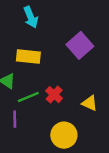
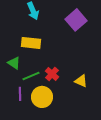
purple square: (80, 45) -> (76, 20), moved
yellow circle: (64, 135) -> (42, 97), moved

